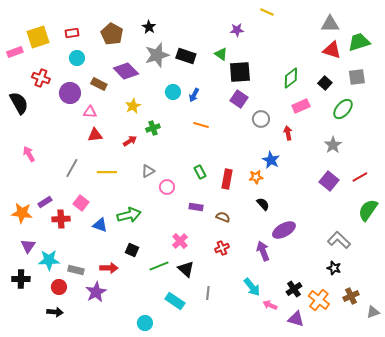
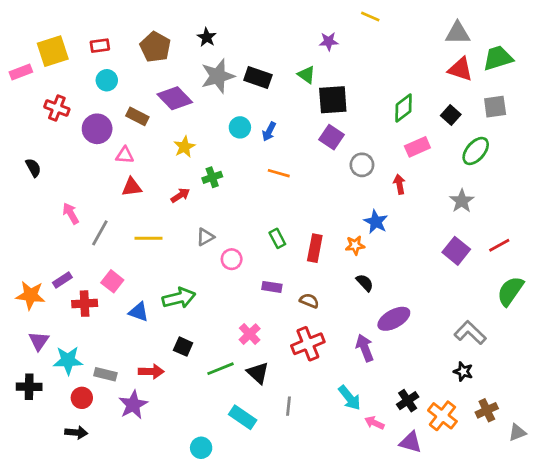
black semicircle: (19, 103) -> (33, 168), moved, size x0.6
pink arrow: (29, 154) -> (71, 213), moved
red cross: (222, 248) -> (308, 344), size x1.6

